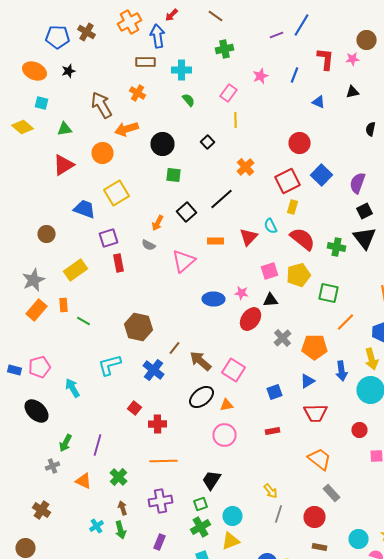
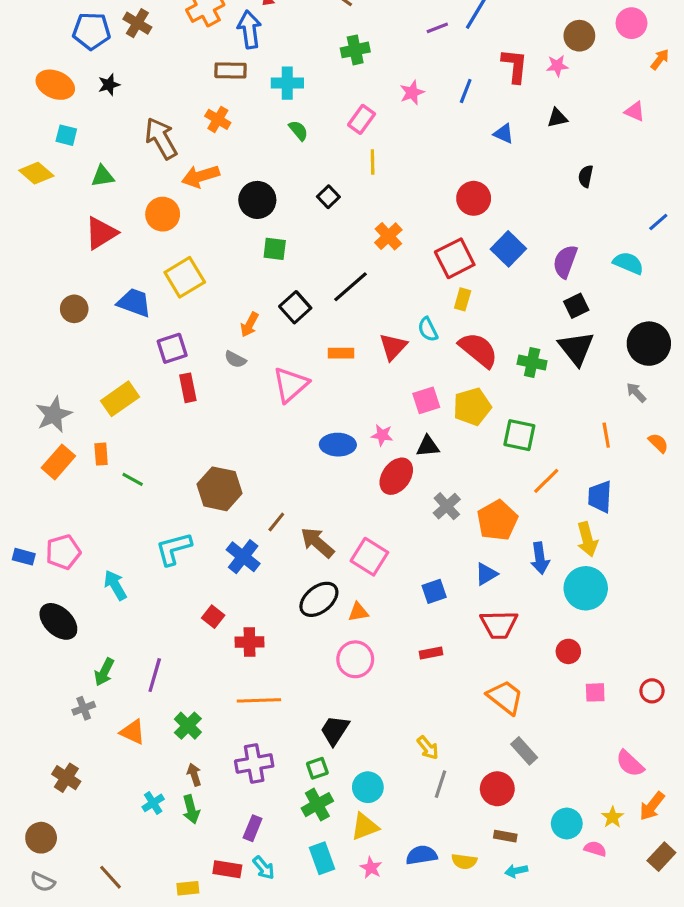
brown circle: (46, 234) -> (74, 309), moved
orange pentagon: (314, 347) -> (497, 520), turned -30

